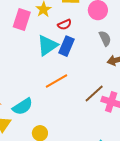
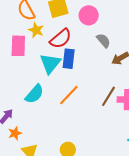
red semicircle: (65, 25) -> (61, 39), size x1.6
cyan semicircle: (23, 106) -> (34, 94), moved

